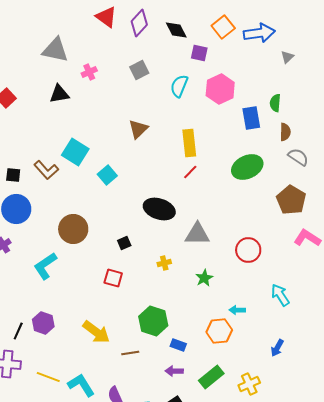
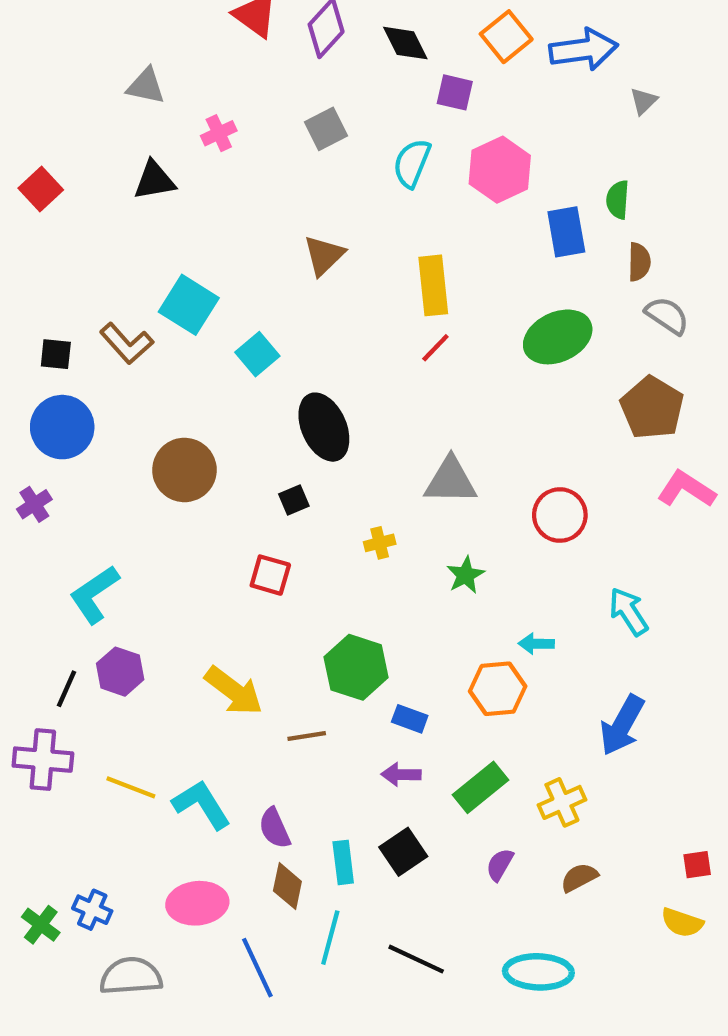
gray triangle: (55, 50) -> (146, 86), size x0.7
black ellipse: (159, 209) -> (324, 427), moved, turned 48
cyan L-shape: (45, 266) -> (94, 594), moved
blue arrow: (277, 348) -> (622, 725), size x1.6

